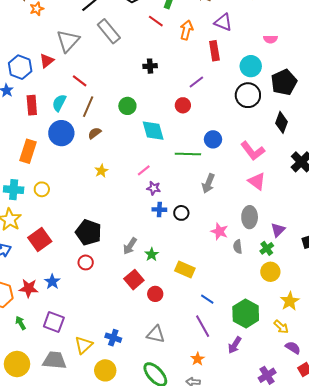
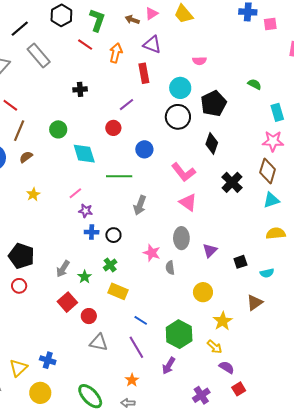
blue circle: (213, 139) -> (144, 149), moved
green cross: (267, 248) -> (110, 265), moved
gray triangle: (156, 334) -> (99, 342), moved

